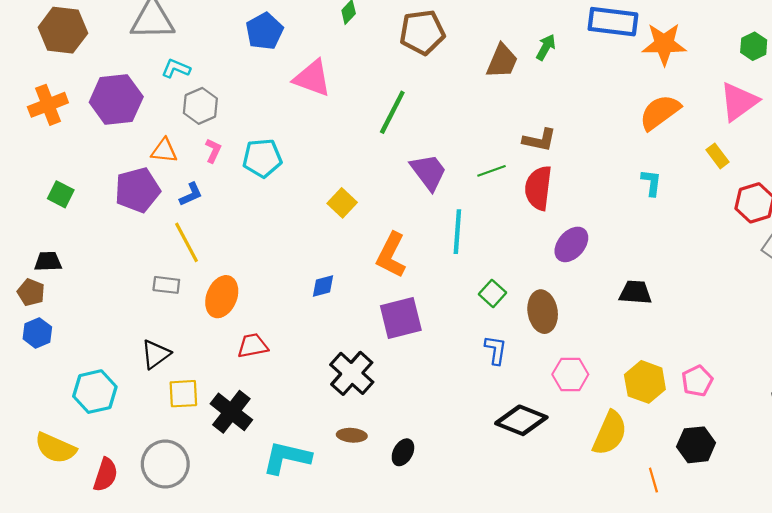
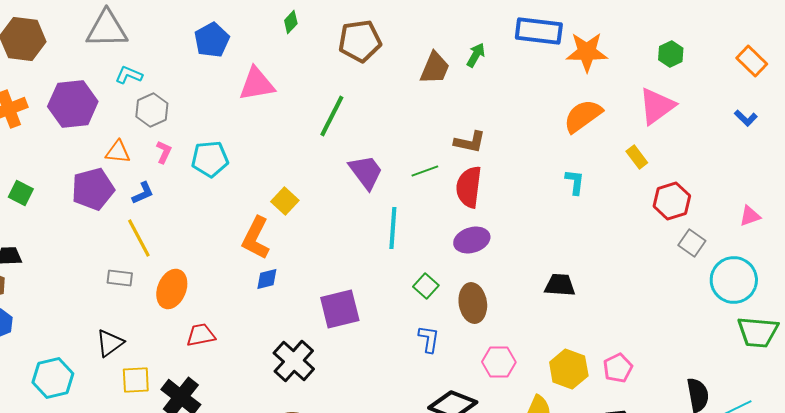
pink triangle: (312, 78) -> (257, 84), turned -30
purple ellipse: (571, 244) -> (472, 240), moved, turned 32
orange L-shape: (391, 255) -> (256, 238), moved

